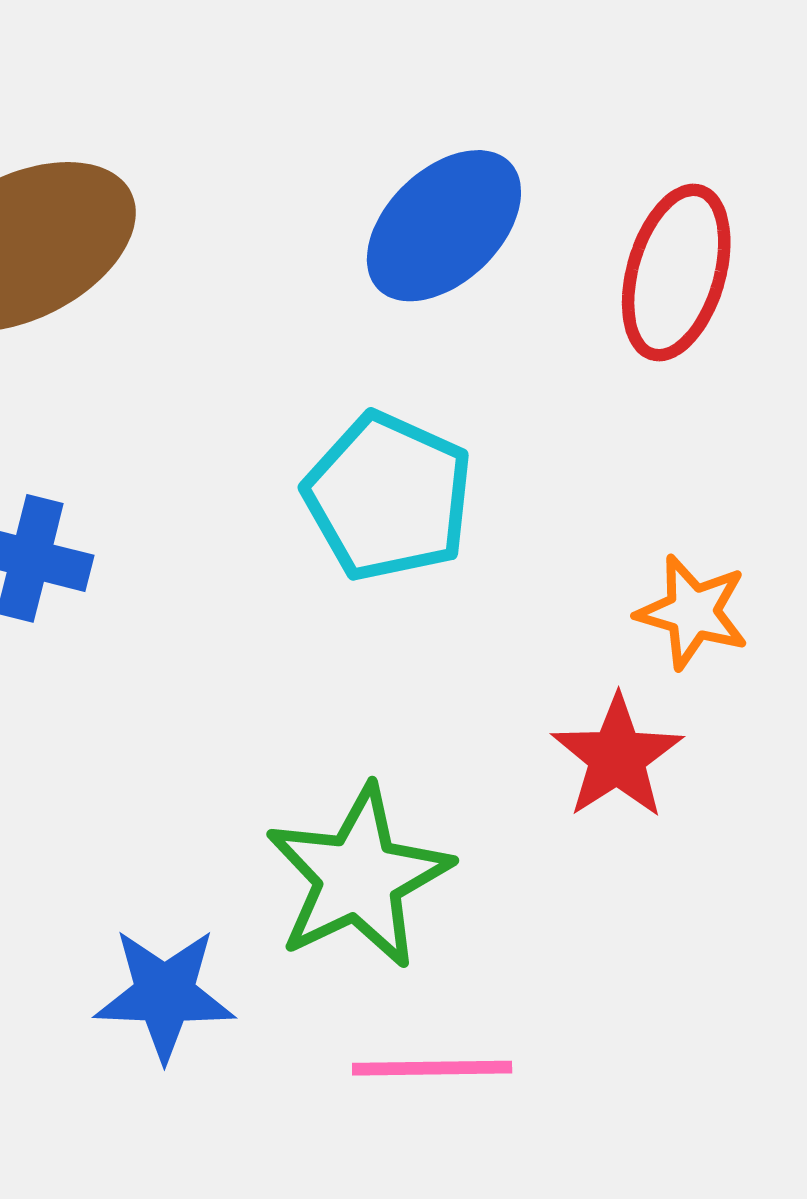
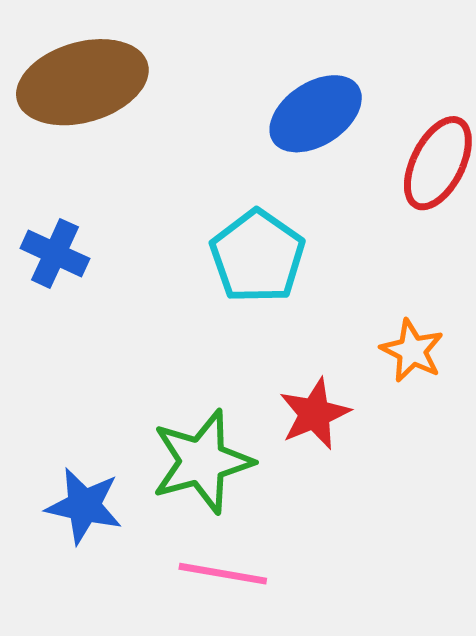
red star: (617, 757) -> (314, 414), moved

